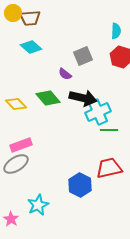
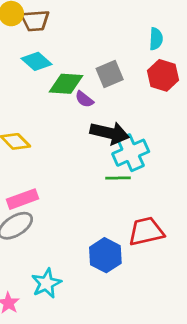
green diamond: (48, 98) -> (66, 84), moved, turned -45
green line: (109, 130) -> (118, 178), moved

